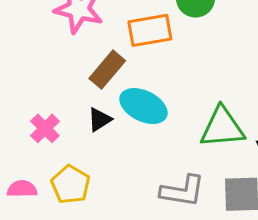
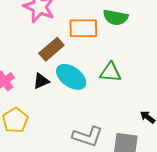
green triangle: (222, 128) -> (110, 72), moved, size x0.7

